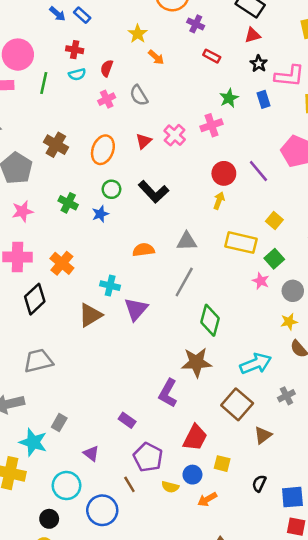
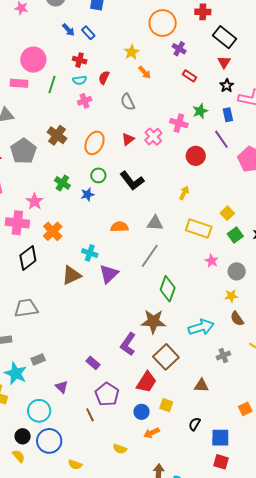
red triangle: (252, 35) -> (224, 62), turned -48
pink cross: (107, 99) -> (85, 101), moved
pink cross: (212, 125) -> (179, 123), moved, turned 30
purple line: (258, 171) -> (221, 139), moved
red circle: (224, 173) -> (196, 156), moved
pink star: (23, 211) -> (35, 201), moved, turned -30
green square: (274, 259) -> (235, 235), moved
brown square: (237, 404) -> (166, 357), moved
gray rectangle: (59, 423) -> (38, 359), turned 32
brown triangle: (263, 435) -> (201, 386), turned 35
yellow semicircle: (170, 487) -> (120, 449), moved
blue circle: (102, 510) -> (49, 441), moved

